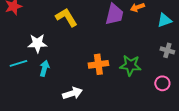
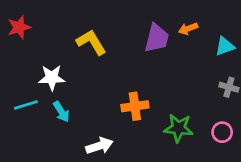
green star: (130, 65) -> (179, 128), moved
cyan arrow: (44, 68) -> (61, 112), turned 133

